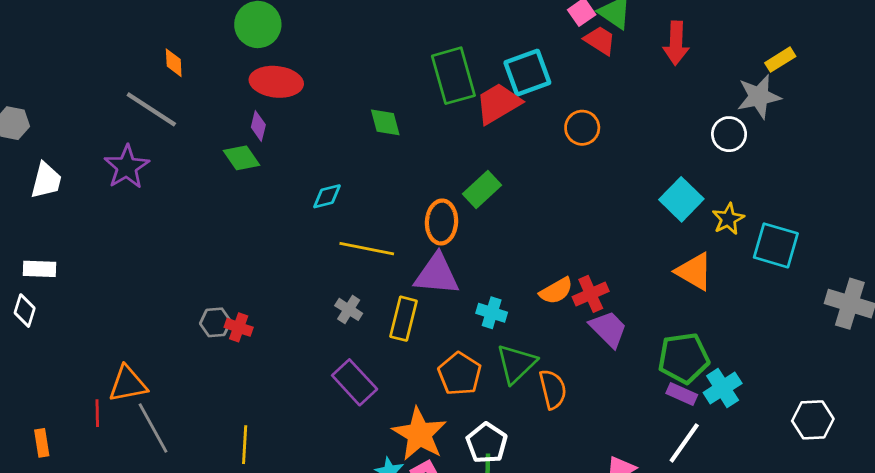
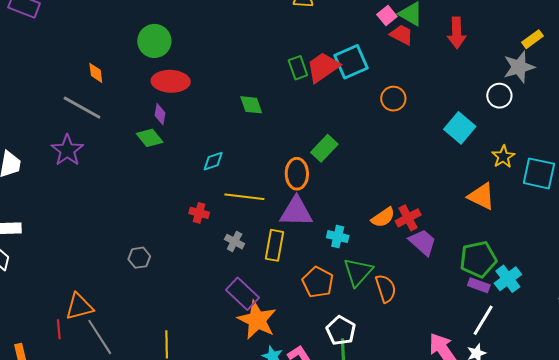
green rectangle: (453, 76) -> (298, 68), size x0.6
red trapezoid: (498, 103) -> (323, 67), moved
cyan square: (681, 199) -> (460, 128), moved
red cross: (239, 327) -> (199, 213), moved
orange star: (419, 434) -> (257, 320), moved

